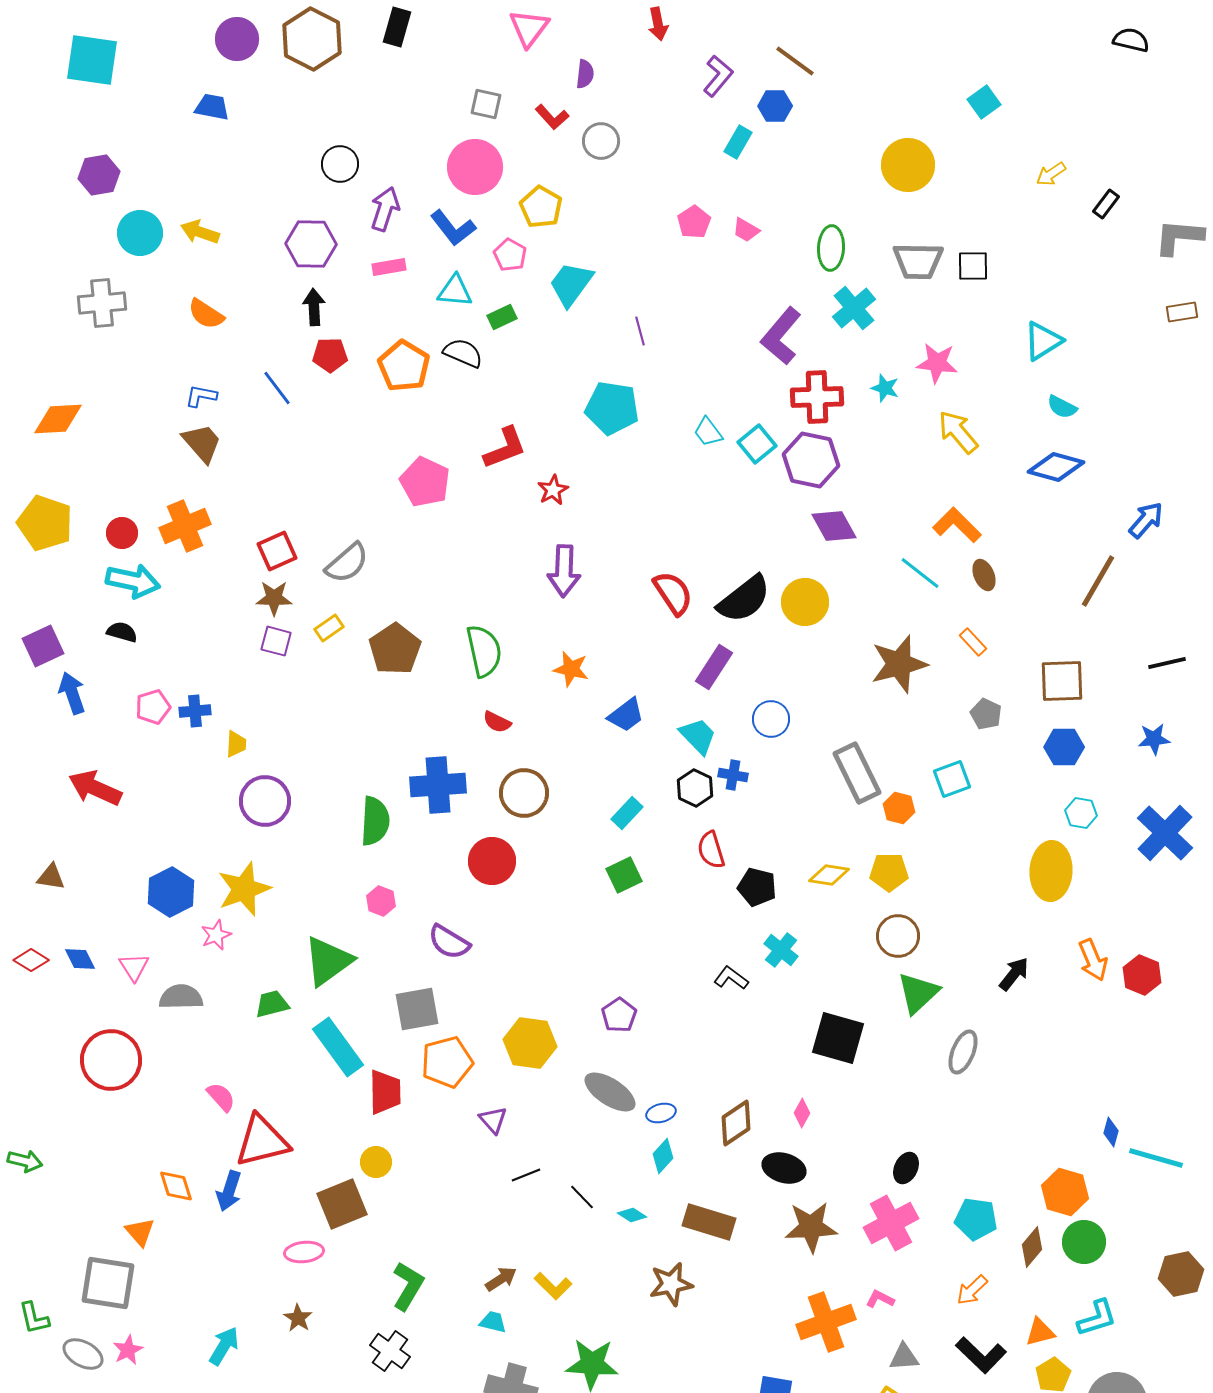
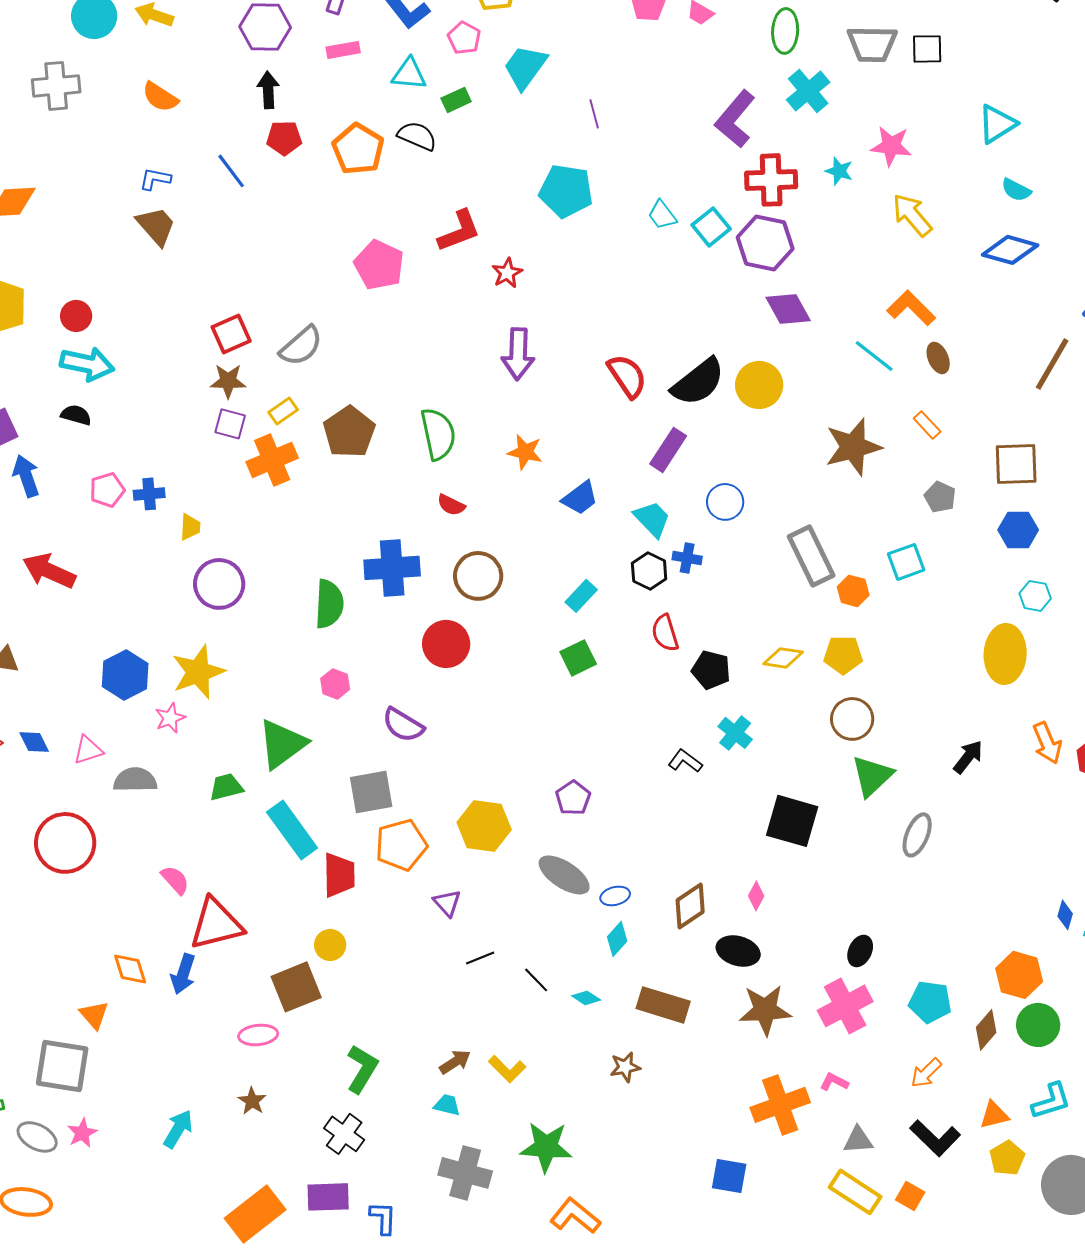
orange cross: (185, 526) -> (272, 460), moved
pink triangle: (134, 967) -> (88, 750), turned 44
brown star: (671, 1284) -> (625, 1067), size x0.7

